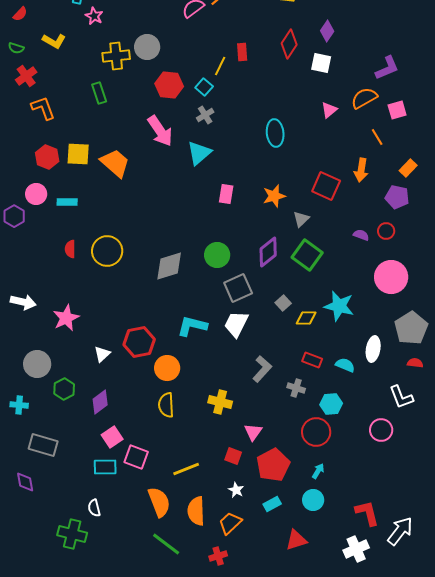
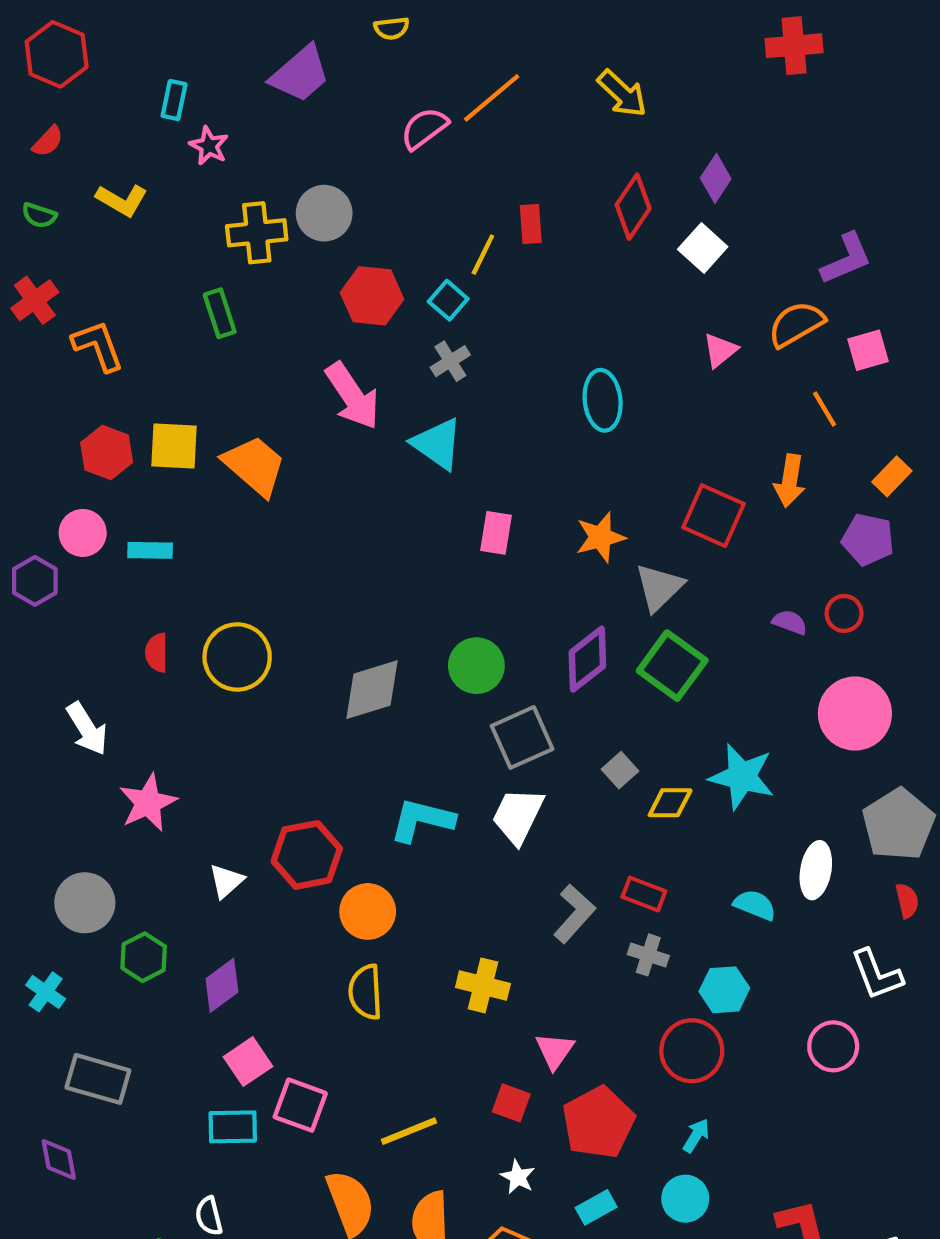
white square: (321, 63) -> (703, 248), turned 30
red cross: (26, 76) -> (35, 300), moved
cyan triangle: (199, 153) -> (437, 444), turned -44
gray triangle: (301, 219) -> (659, 587), size x1.4
white arrow: (23, 302) -> (87, 729), moved, turned 45
red rectangle: (312, 360) -> (644, 894), moved
red semicircle: (415, 363) -> (907, 901), turned 70
cyan cross: (19, 405) -> (46, 992), turned 30

